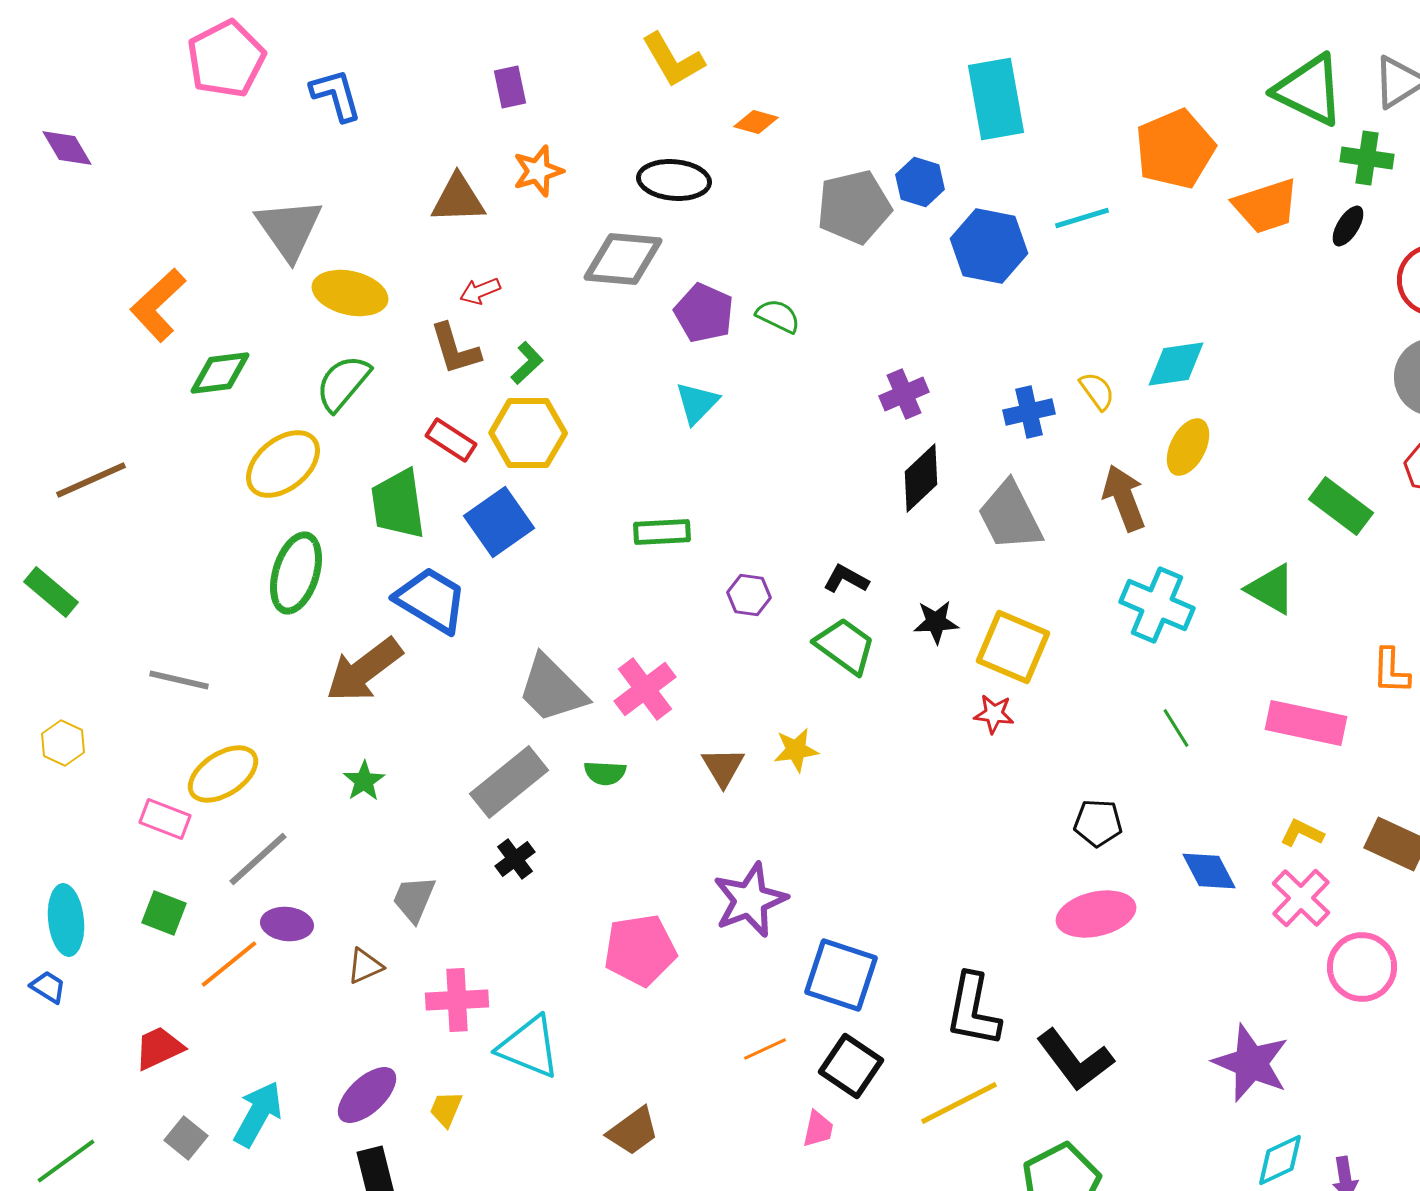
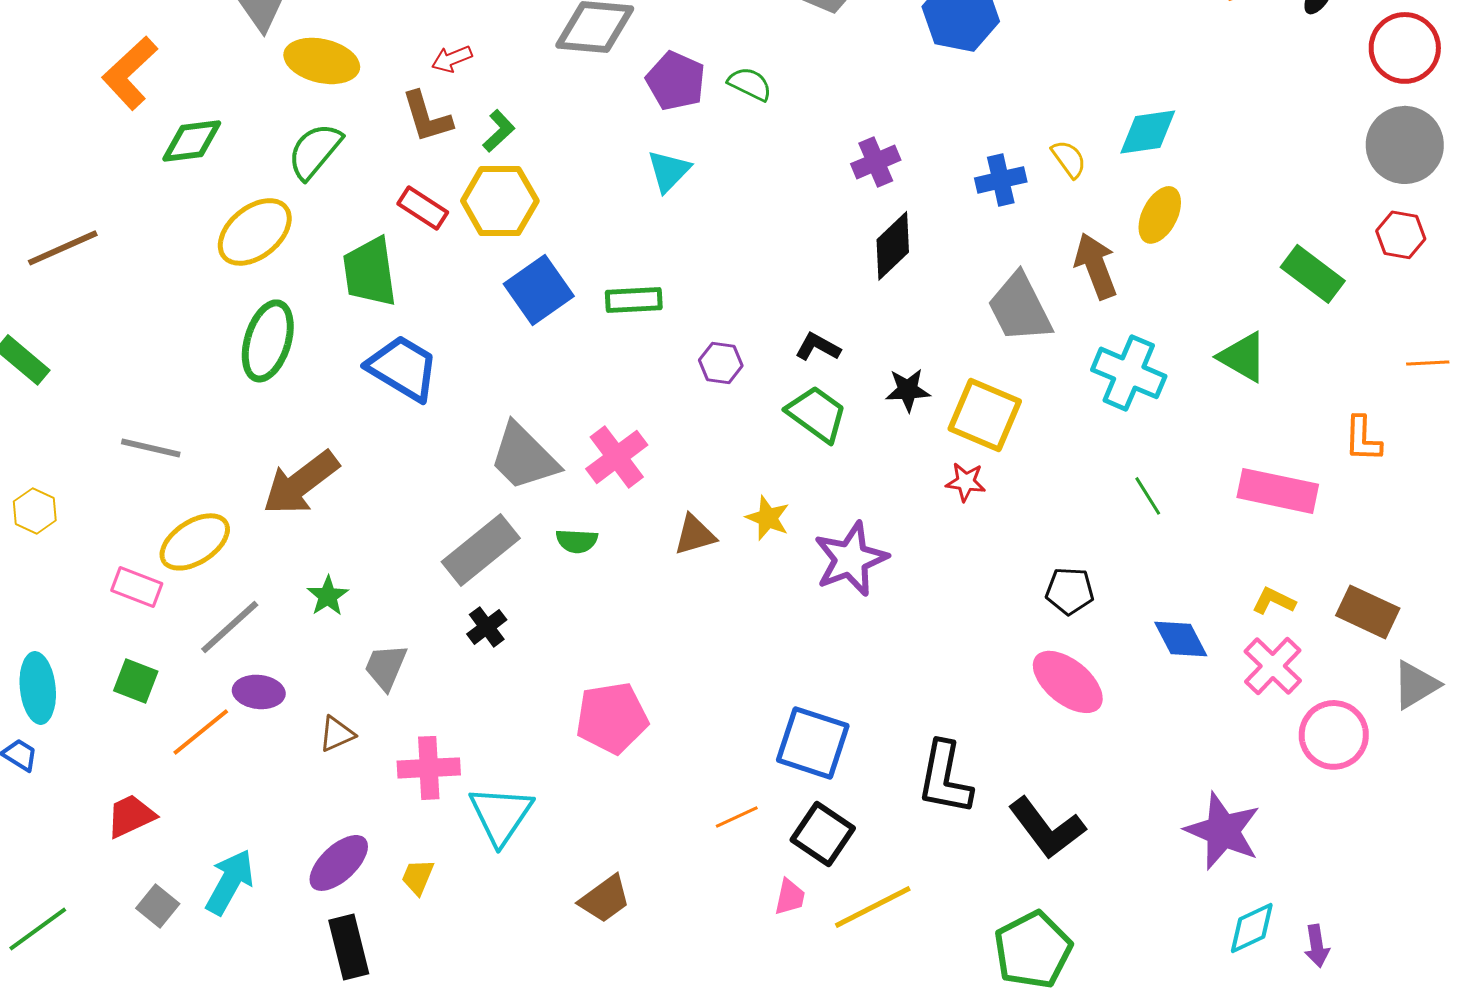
gray trapezoid: (1010, 516) -> (1020, 308), moved
blue square: (499, 522) -> (539, 290), moved
brown arrow: (364, 670) -> (301, 483), moved
yellow star: (796, 750) -> (768, 518), turned 30
brown triangle: (723, 767) -> (695, 535), turned 45
green star: (364, 781) -> (328, 596), moved
purple star: (750, 900) -> (851, 559), moved
pink ellipse: (1096, 914) -> (1068, 682), turned 52
cyan triangle: (529, 1047) -> (501, 815), turned 42
yellow line: (959, 1103) -> (873, 907), moved

